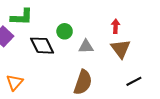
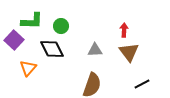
green circle: (65, 31) -> (61, 26), moved
orange triangle: (15, 82) -> (28, 68), moved

